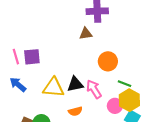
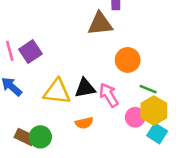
brown triangle: (86, 34) -> (100, 24), size x1.5
purple square: (32, 57) -> (30, 52), turned -30

